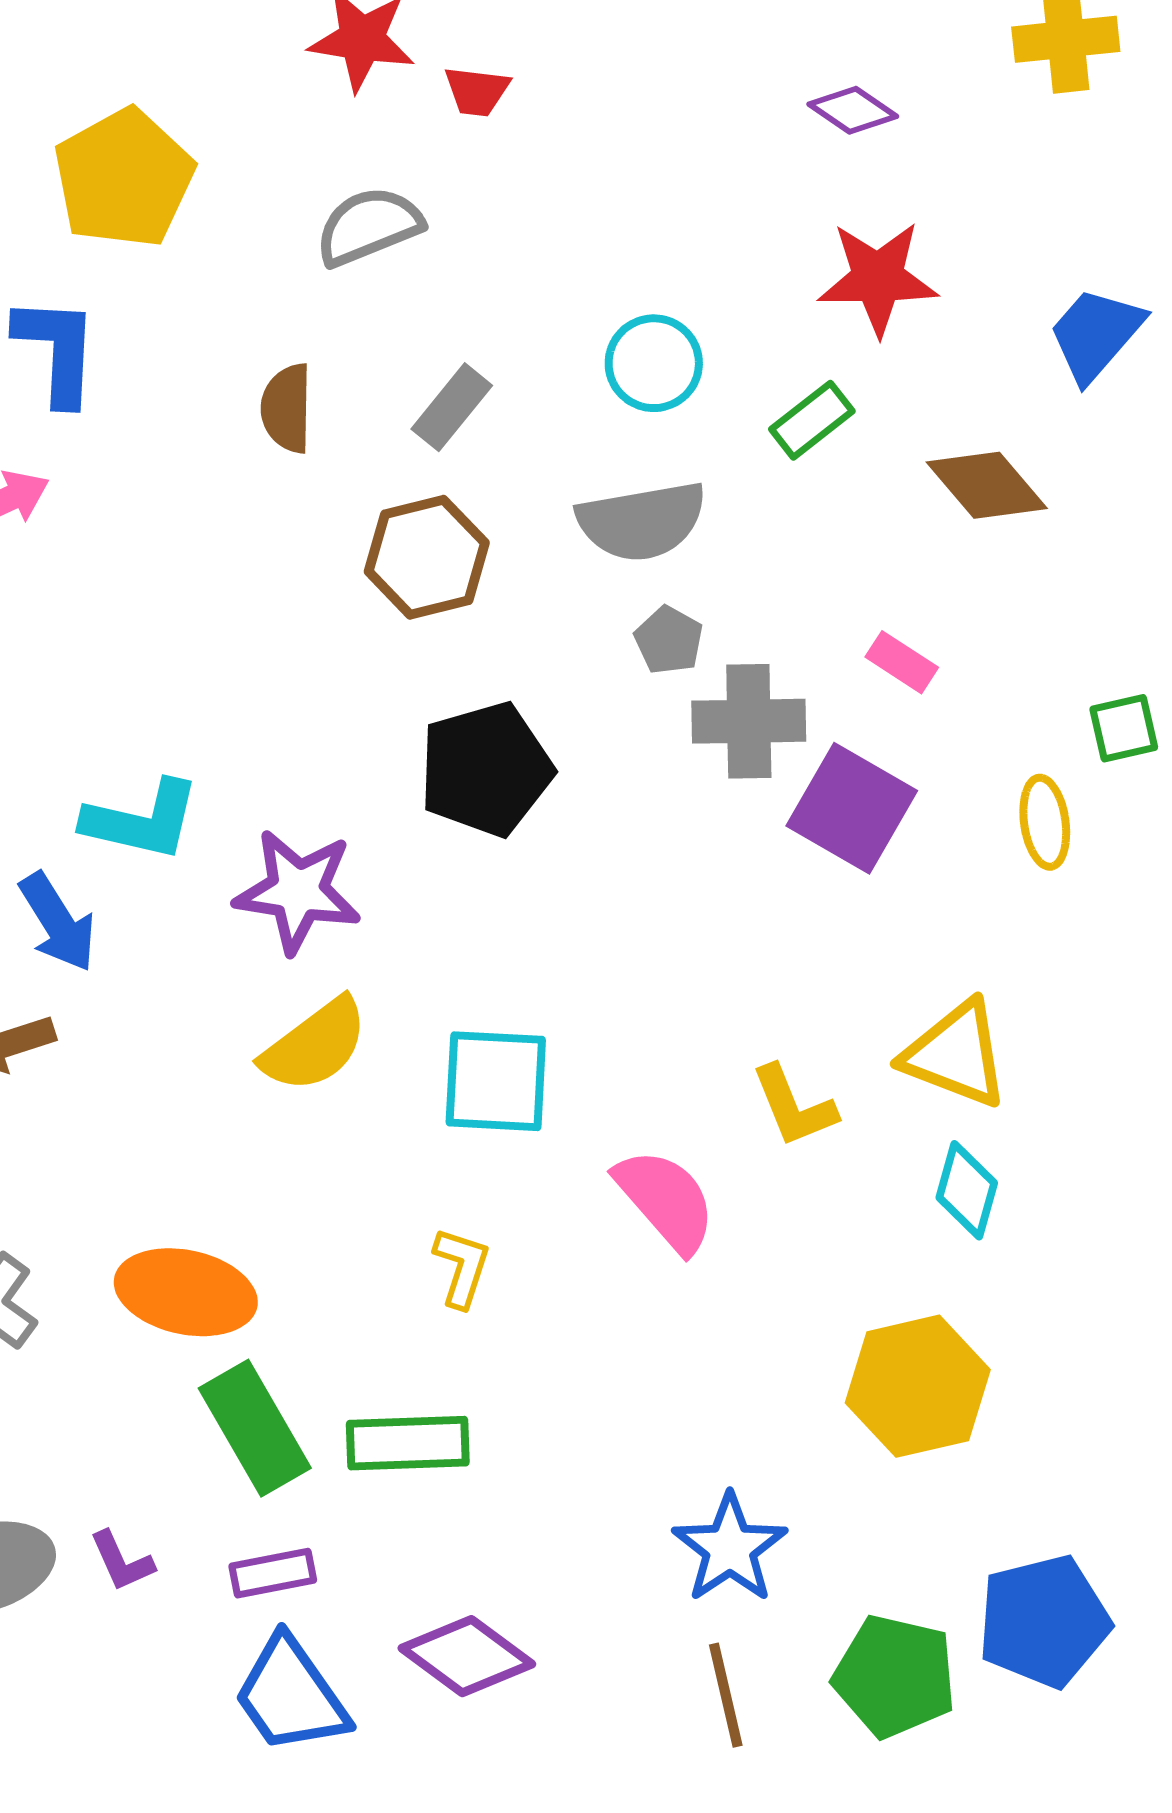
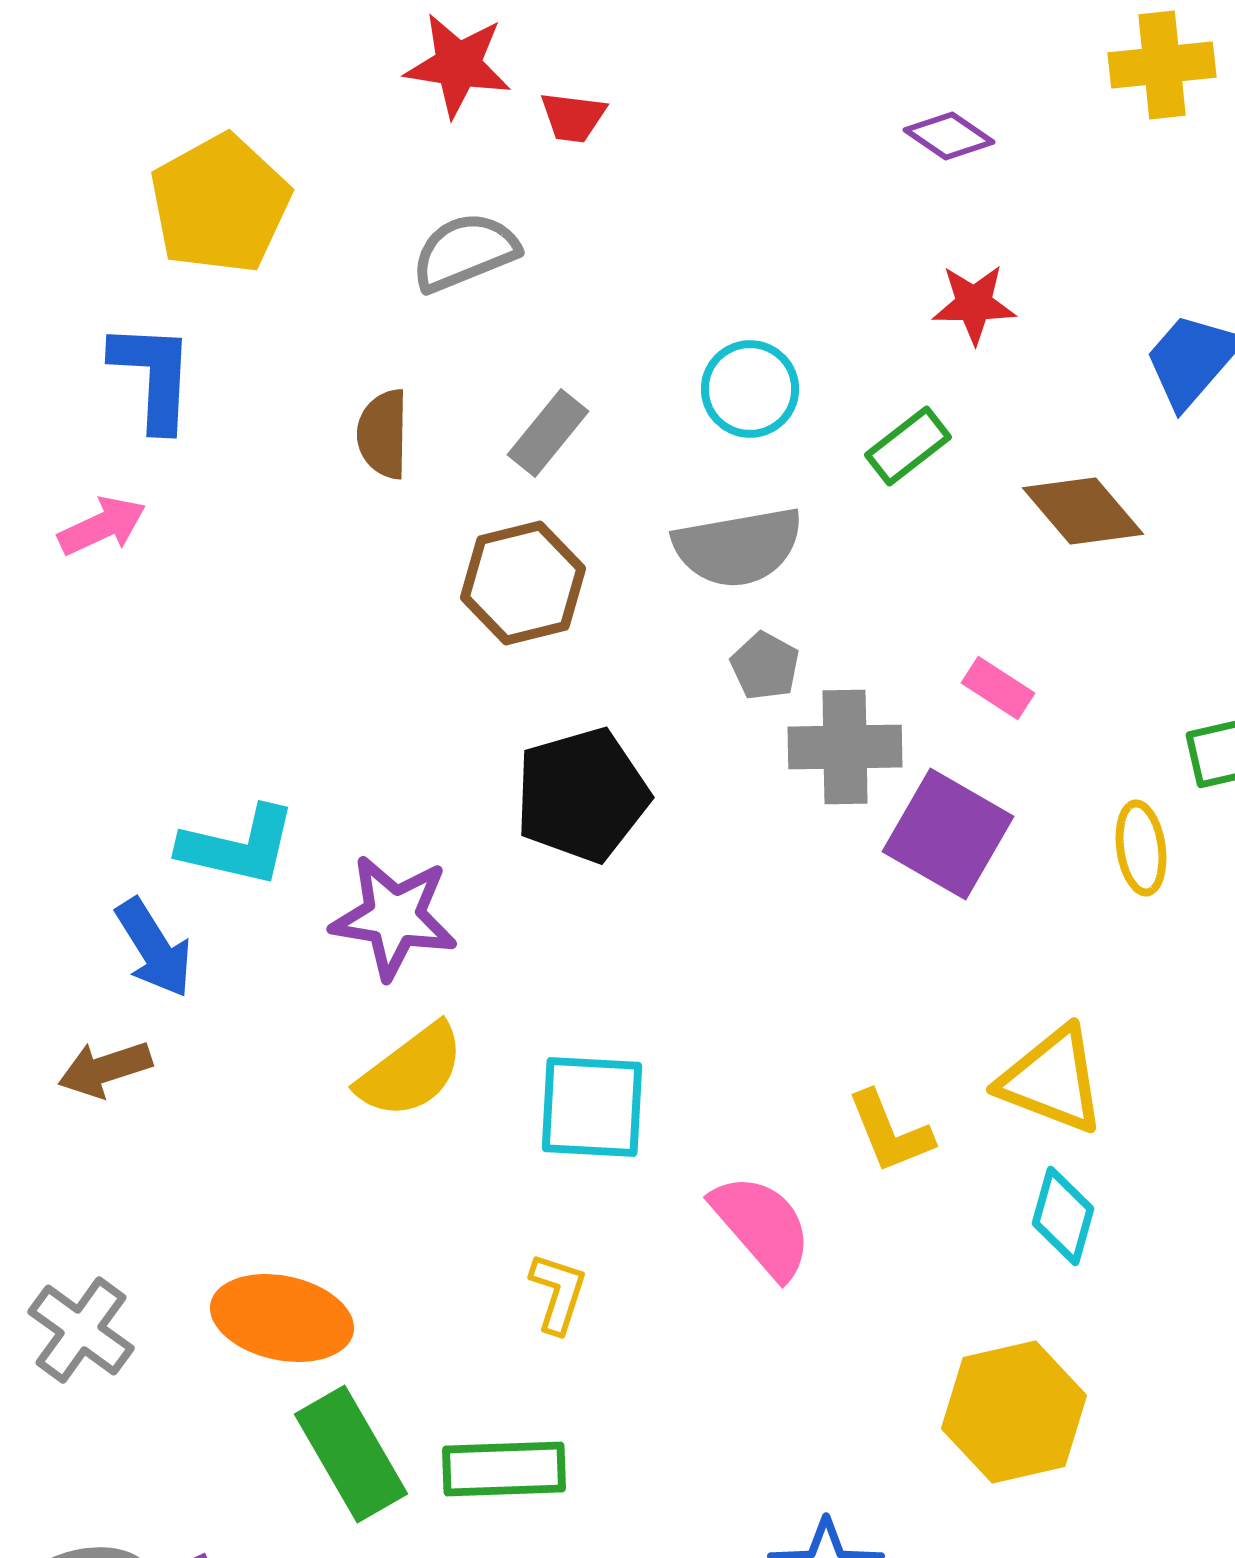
red star: (878, 278) -> (974, 304), size x0.7

